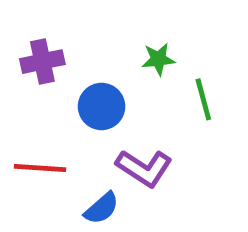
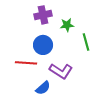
purple cross: (42, 62) -> (43, 15), moved
red line: (40, 168) -> (26, 63), moved

